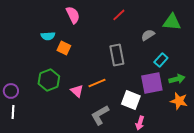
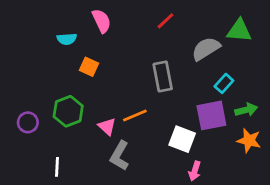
gray semicircle: (148, 35) -> (206, 49), size x1.5
cyan semicircle: (48, 36) -> (67, 39), moved
purple circle: (11, 91) -> (28, 122), moved
white line: (13, 112) -> (57, 167), moved
gray L-shape: (100, 115) -> (120, 156), moved, turned -30

